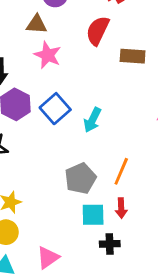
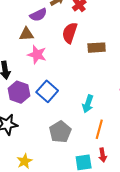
cyan arrow: (92, 120) -> (88, 104), moved
gray pentagon: (80, 178) -> (60, 132), moved

